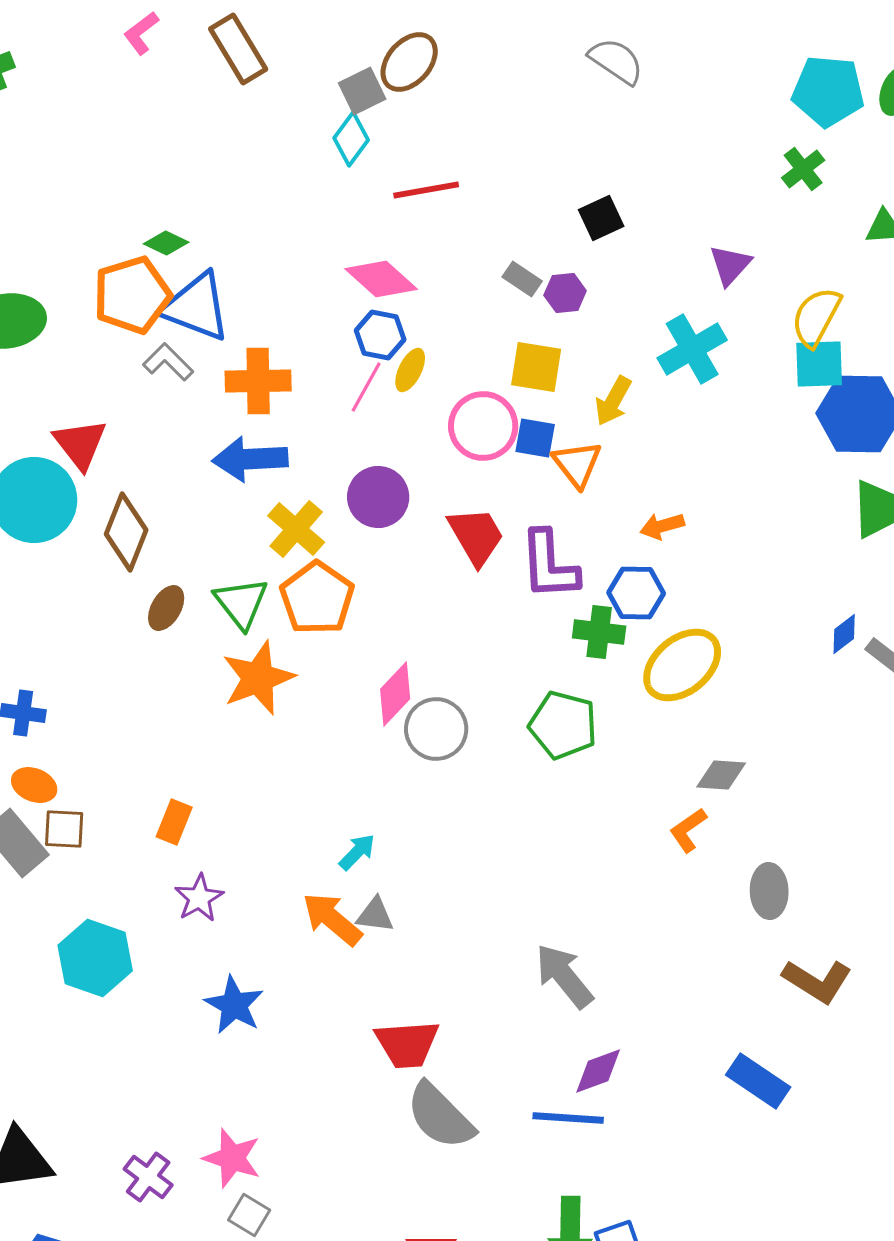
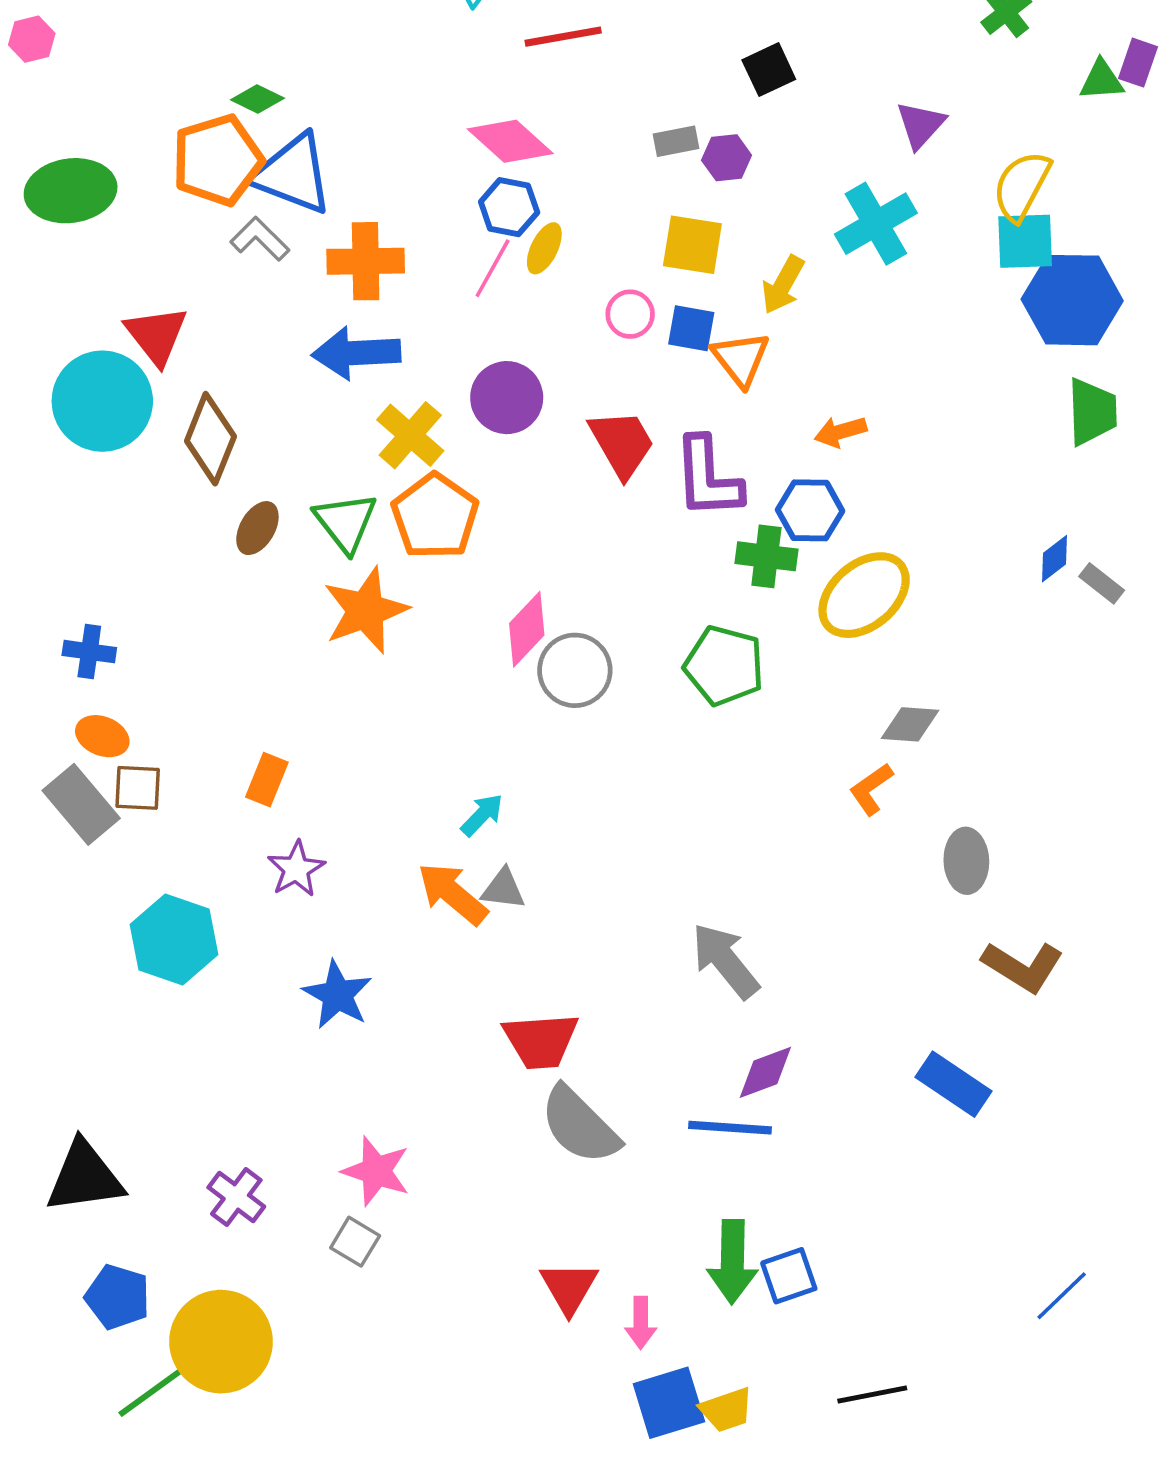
gray rectangle: (522, 279) -> (676, 141), turned -45
pink circle: (483, 426) -> (630, 314), size x0.6
pink star: (232, 1158) -> (376, 1171), moved

